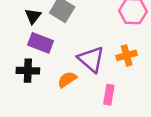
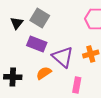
purple rectangle: (41, 43) -> (37, 44), moved
black cross: (28, 71) -> (13, 77), moved

